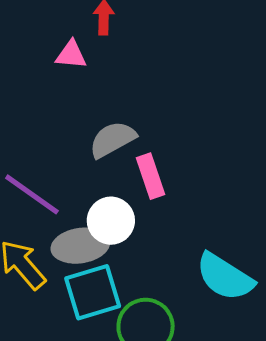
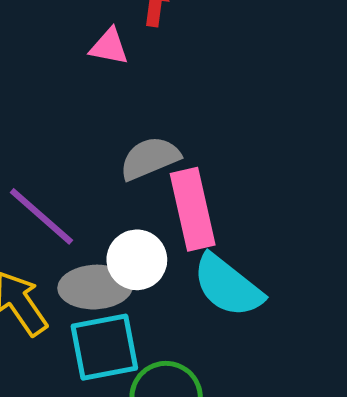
pink rectangle: (151, 176) -> (193, 209), size x1.4
cyan semicircle: (225, 277) -> (228, 286), moved

